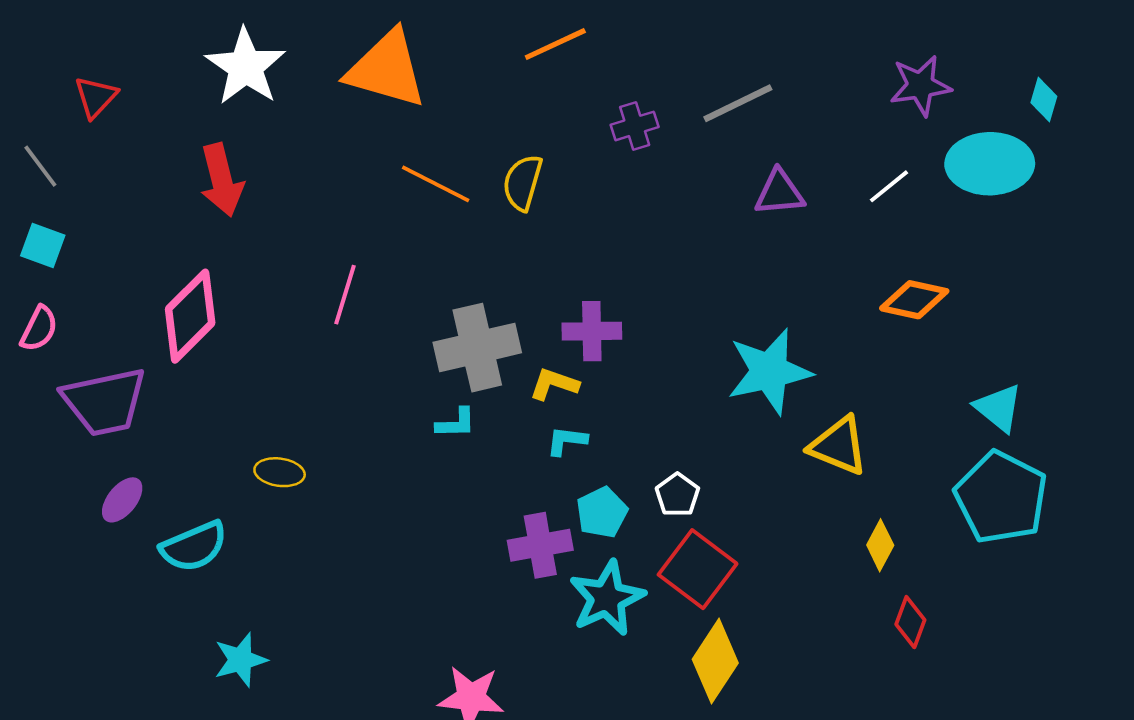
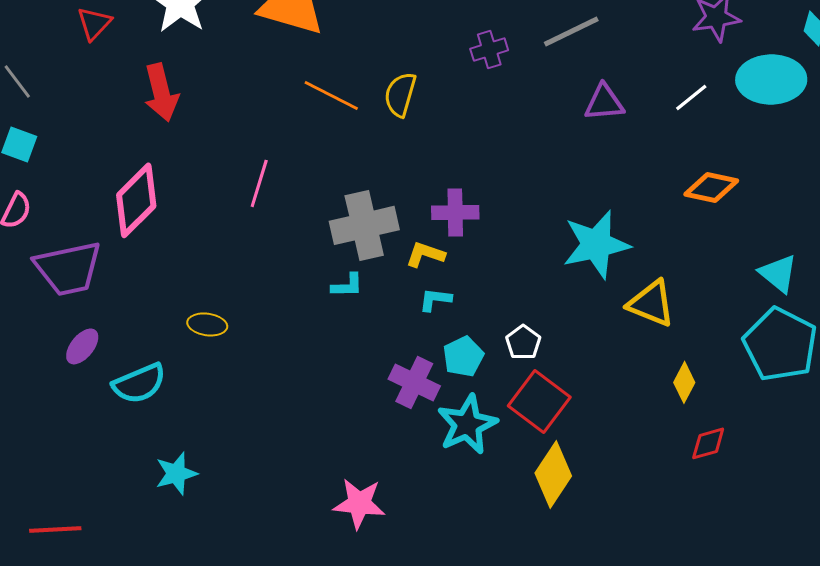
red triangle: (96, 97) -> (94, 23), moved
purple cross: (540, 545) -> (414, 382), turned 36
red diamond: (910, 622) -> (708, 443), turned 54

